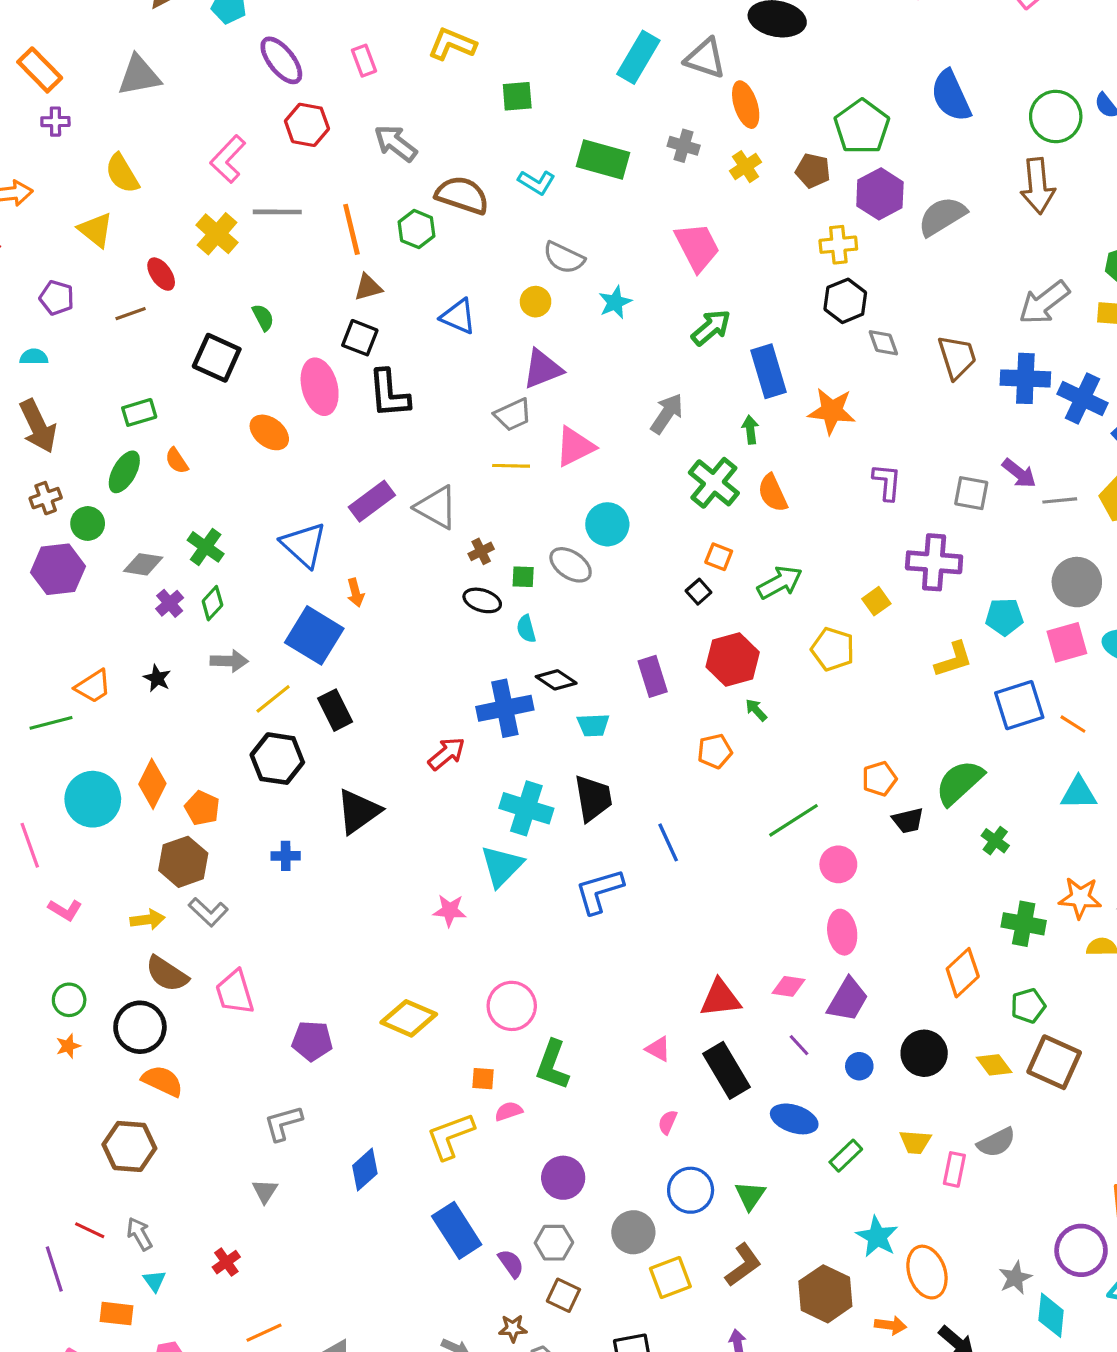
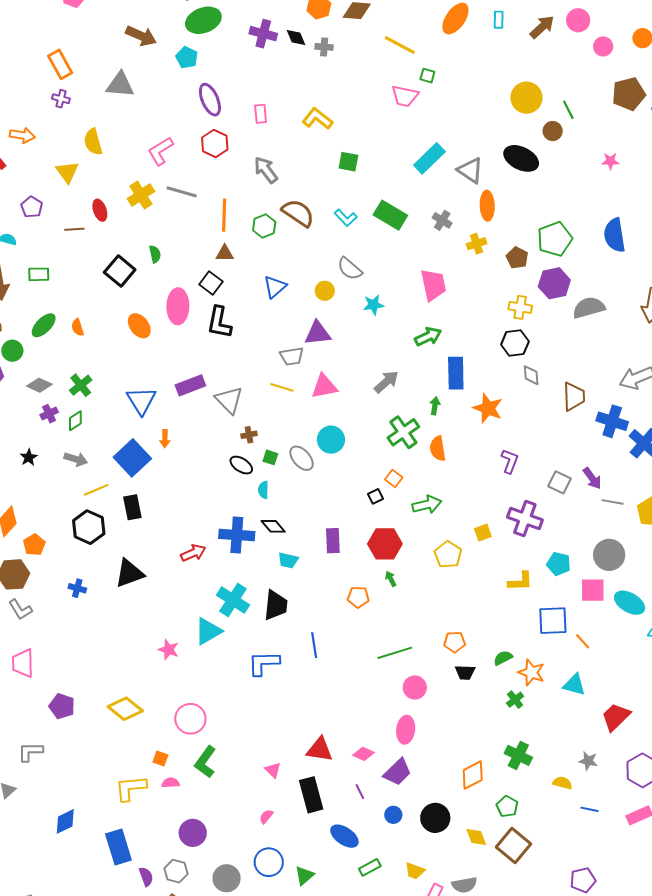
blue triangle: (458, 316) -> (275, 287), turned 40
green rectangle: (139, 412) -> (39, 274), moved
green semicircle: (959, 783) -> (503, 658), size x0.6
orange star: (1080, 898) -> (531, 672), moved
green pentagon: (1028, 1006) -> (507, 806), turned 30
blue diamond: (365, 1170) -> (65, 821), moved

